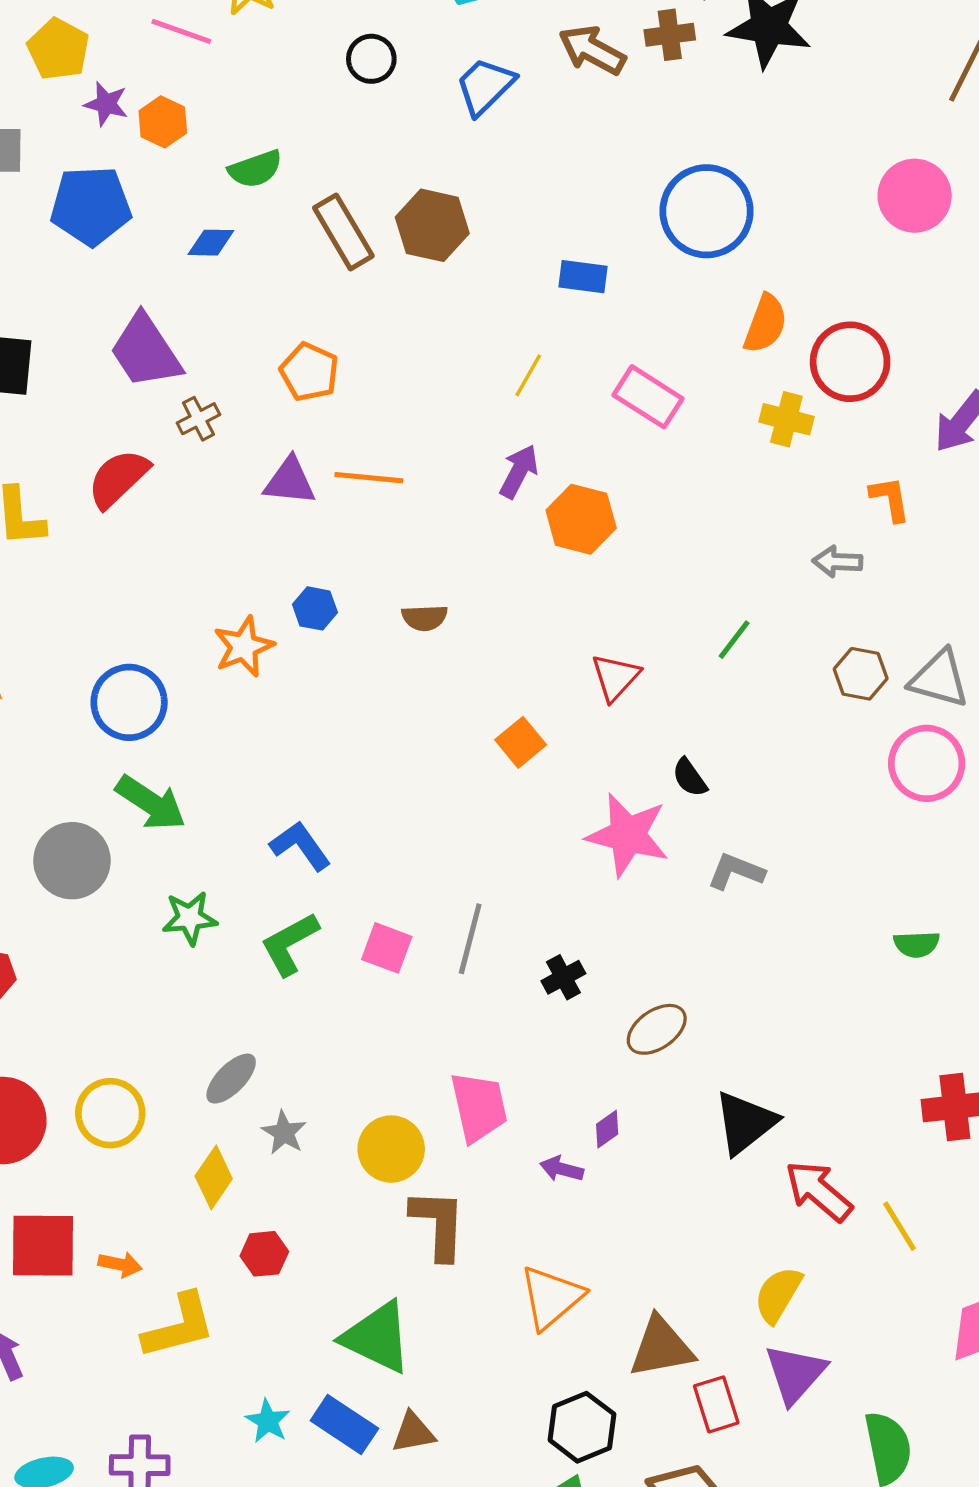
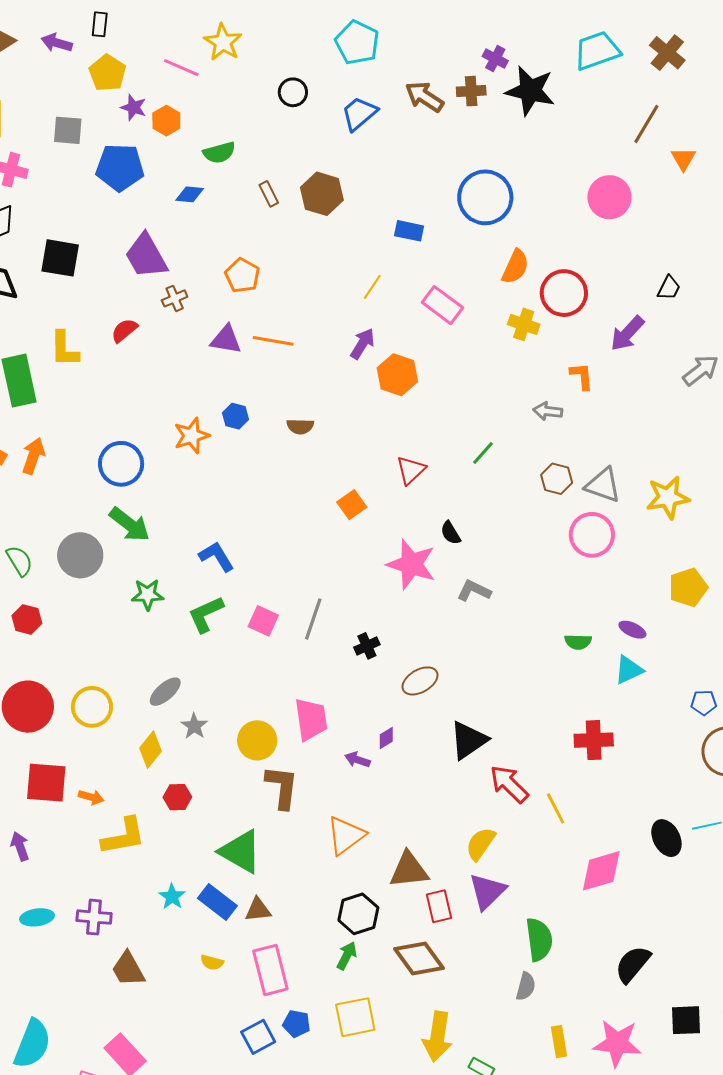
brown rectangle: (343, 232) -> (269, 194), size x0.6
red semicircle: (118, 478) -> (124, 330), size x0.7

